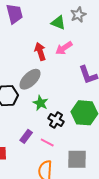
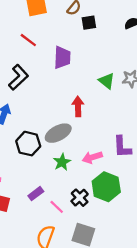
pink arrow: (64, 48) -> (92, 157), moved
black cross: (56, 120) -> (80, 198), moved

